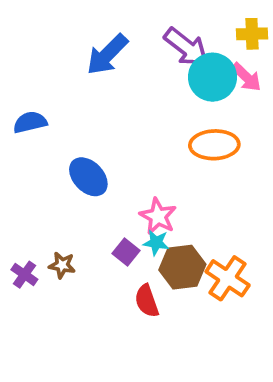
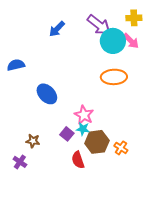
blue arrow: (107, 55) -> (57, 29), size x0.7
purple cross: (24, 275) -> (20, 162), moved
orange cross: (228, 278) -> (121, 148), size x0.6

